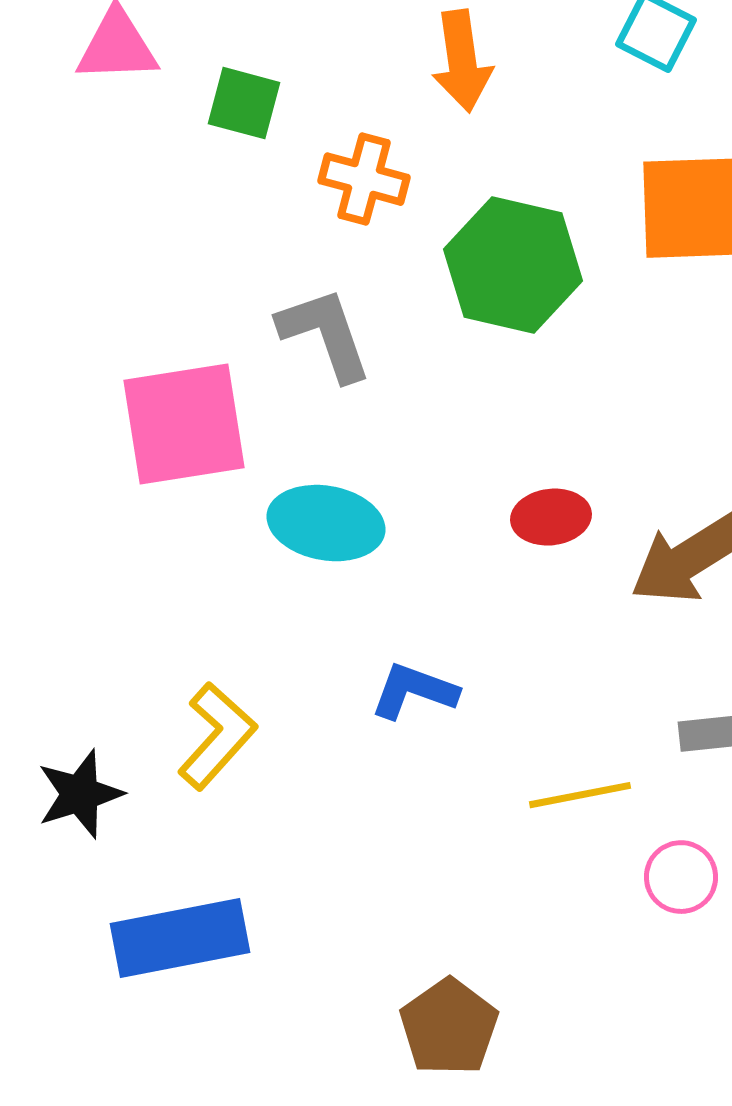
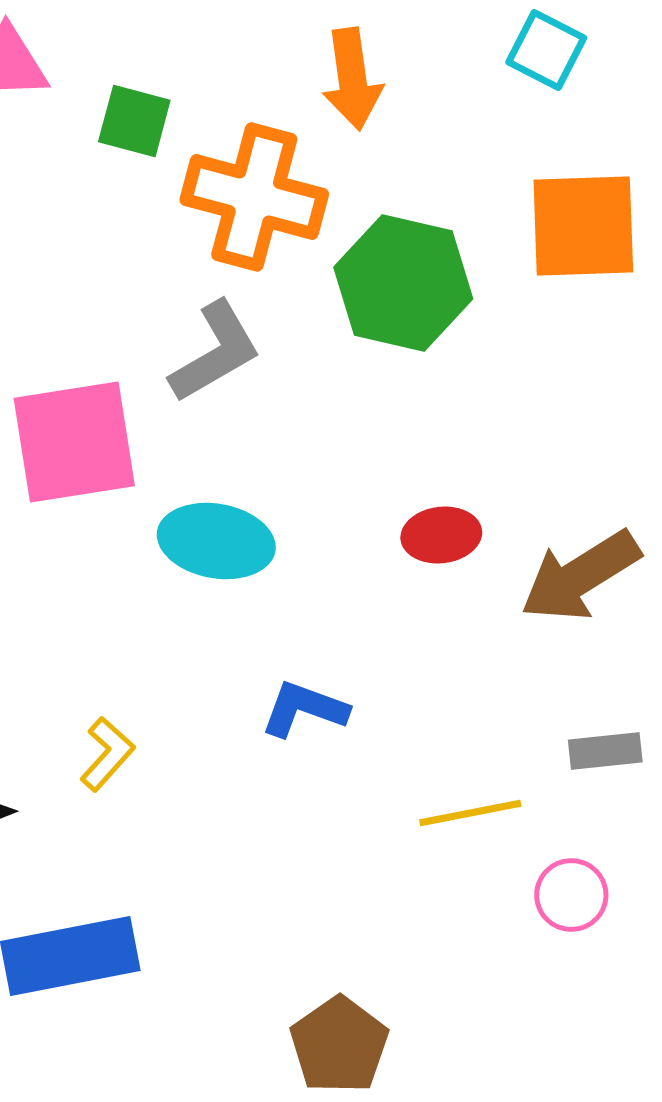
orange cross: (364, 179) -> (254, 197), size x1.6
gray L-shape: (325, 334) -> (215, 352), turned 79
yellow L-shape: (217, 736) -> (107, 754), size x0.7

